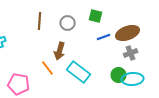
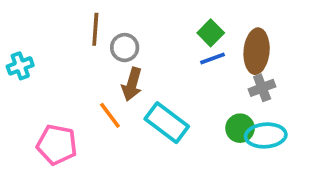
green square: (96, 16) -> (211, 33), moved, turned 32
gray circle: (68, 23) -> (125, 48), moved
brown ellipse: (128, 33) -> (257, 51), turned -65

